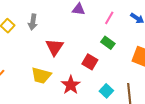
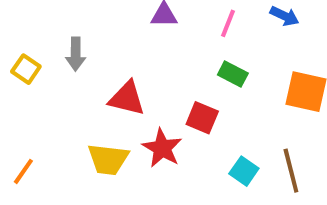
red triangle: (55, 47) -> (127, 98), turned -42
red star: (71, 85) -> (162, 148), moved

